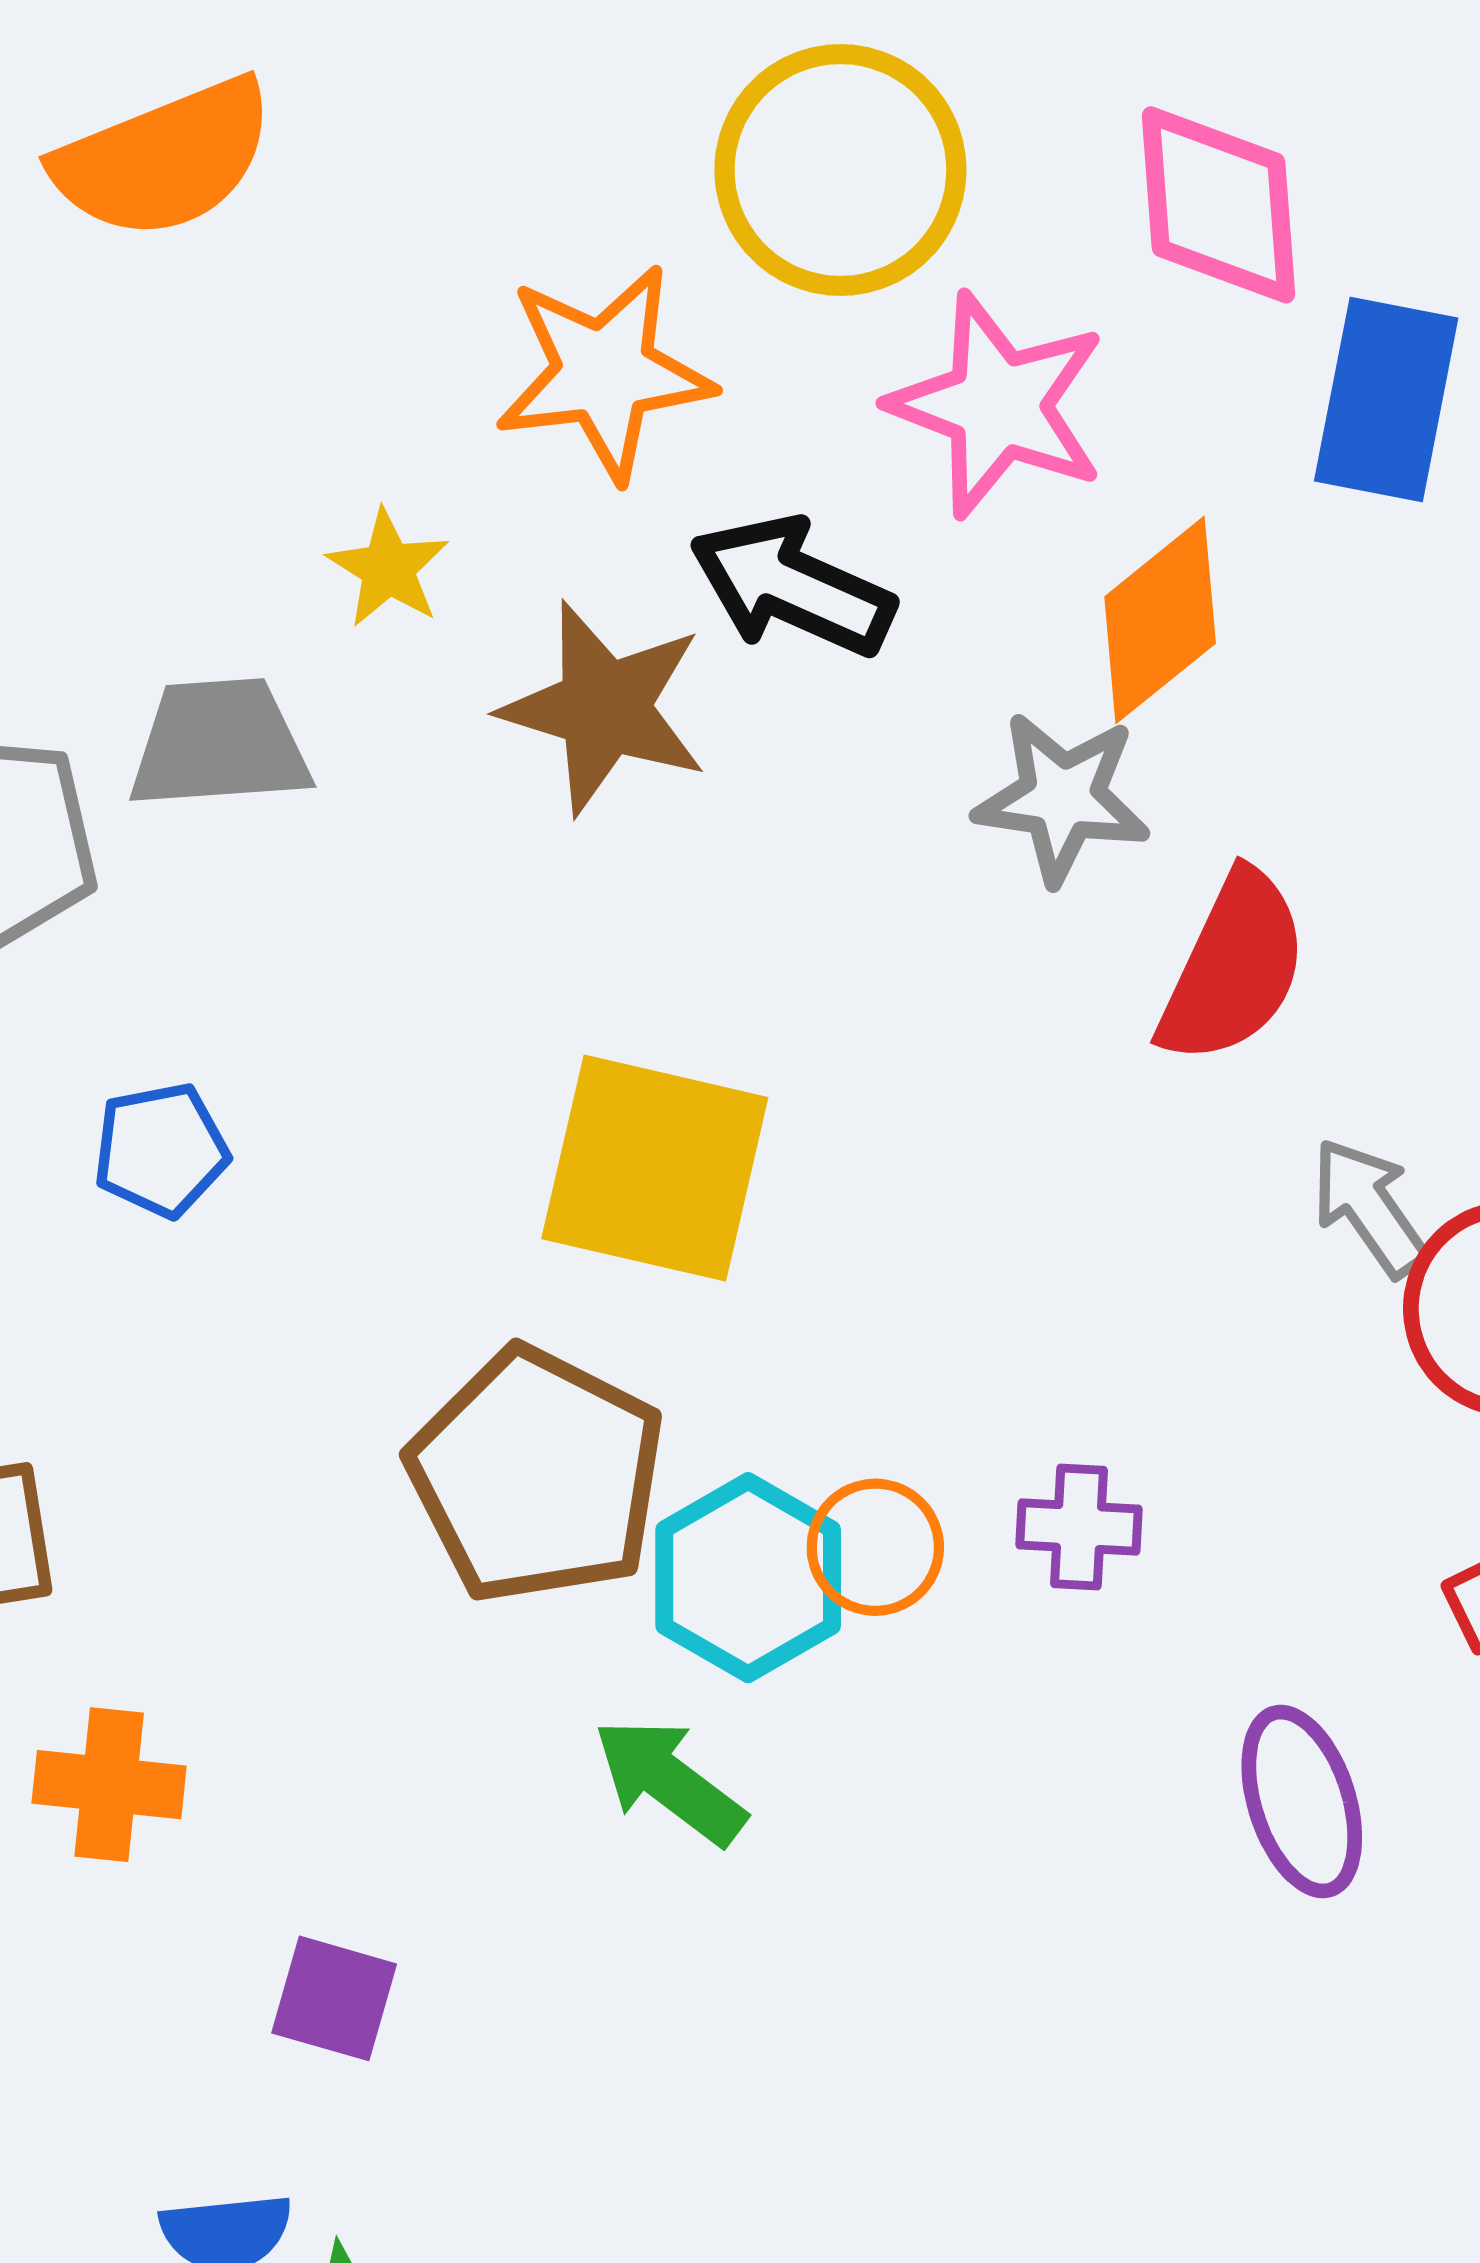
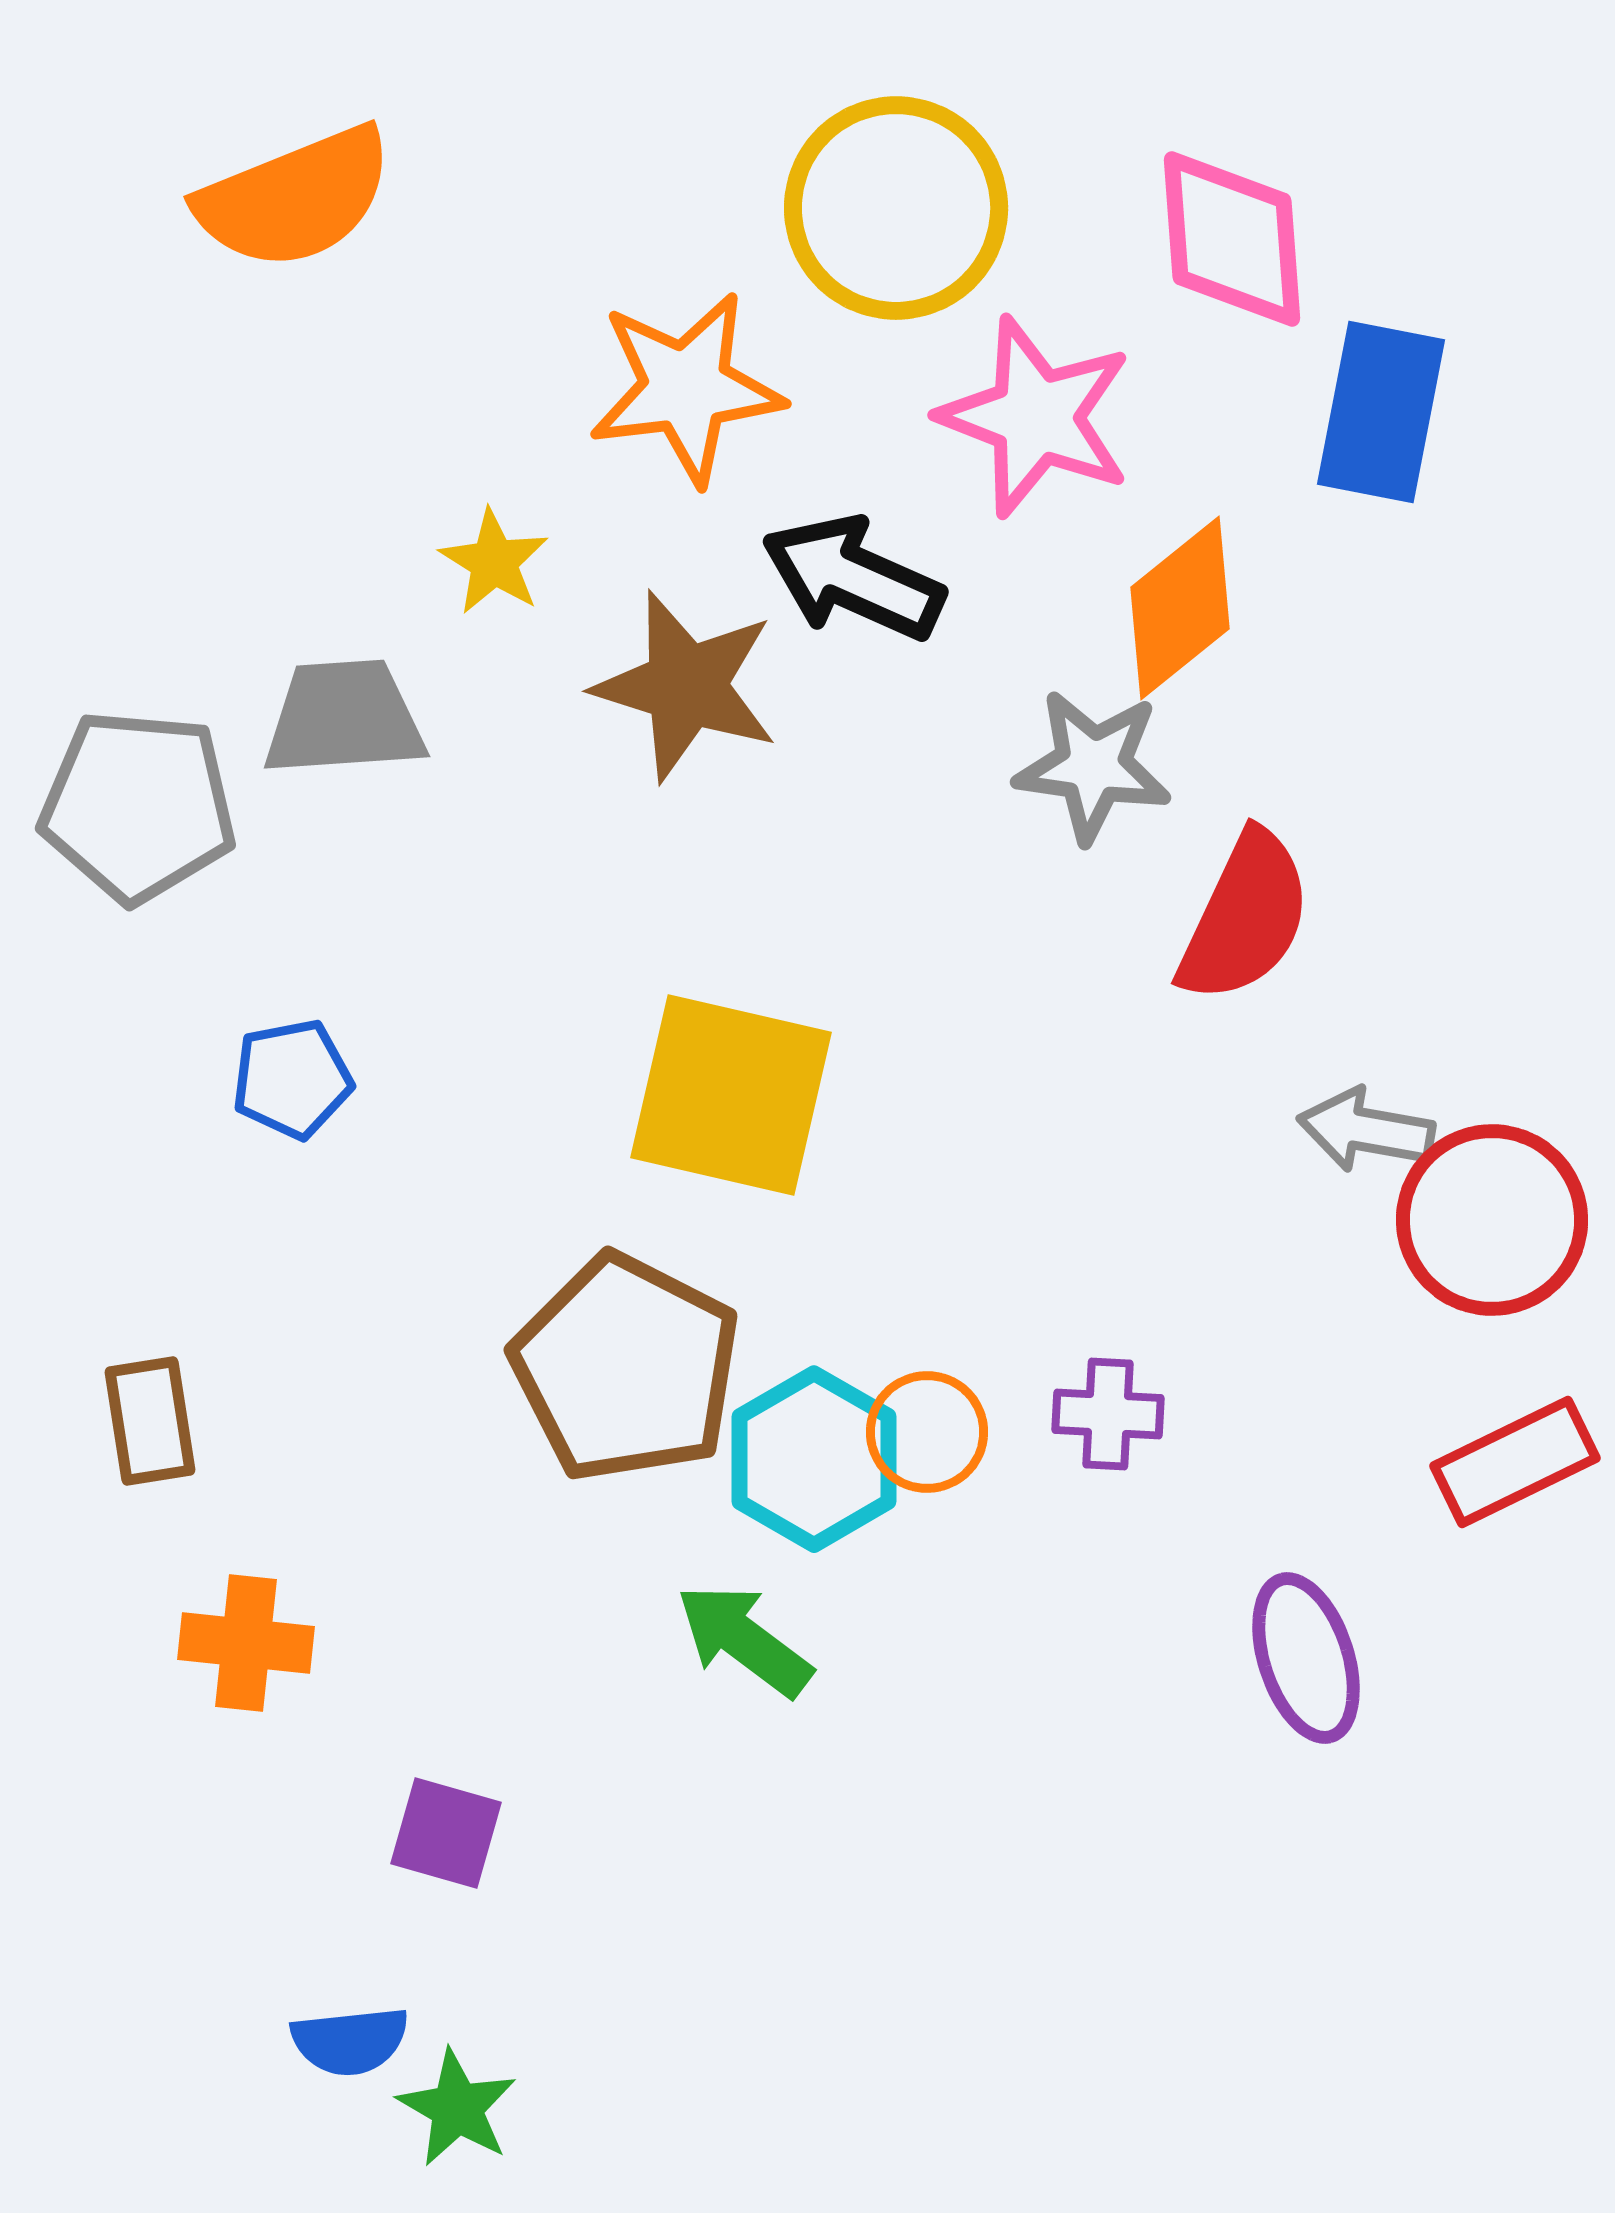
gray arrow: (1369, 1207) -> (1366, 1130), turned -45

